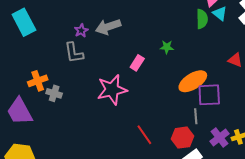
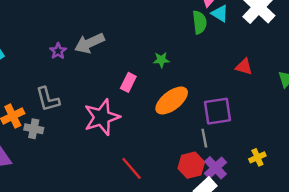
gray L-shape: (74, 53) -> (48, 99), moved
orange ellipse: (193, 81) -> (172, 101), moved
red line: (144, 135) -> (132, 168), moved
purple cross: (219, 137) -> (216, 168), moved

